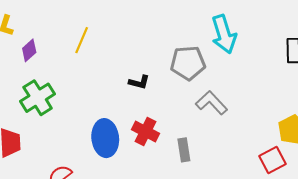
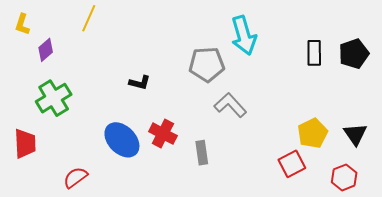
yellow line: (82, 40) -> (89, 18), moved
black L-shape: (139, 82) -> (140, 83), moved
blue ellipse: (105, 138) -> (122, 140), turned -39

